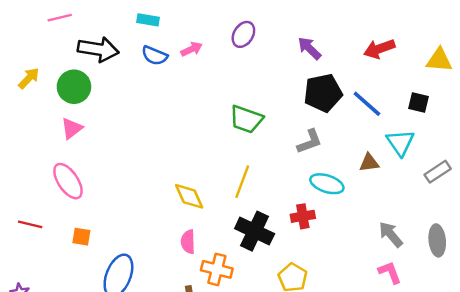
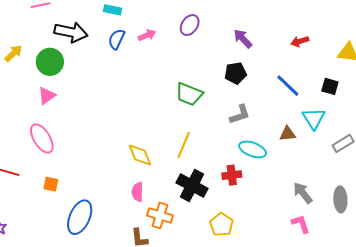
red arrow: (379, 49) -> (300, 41), size x0.7
blue semicircle: (155, 56) -> (117, 39), turned 90
black pentagon: (323, 93) -> (236, 73), moved, size x0.7

